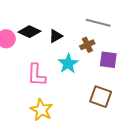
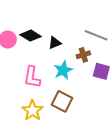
brown square: (101, 97) -> (62, 101), moved

